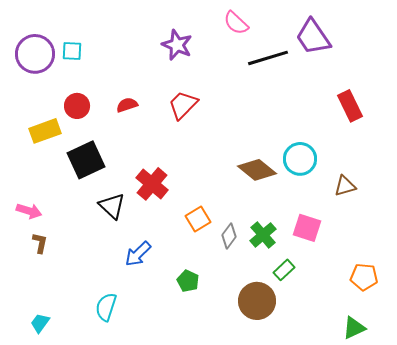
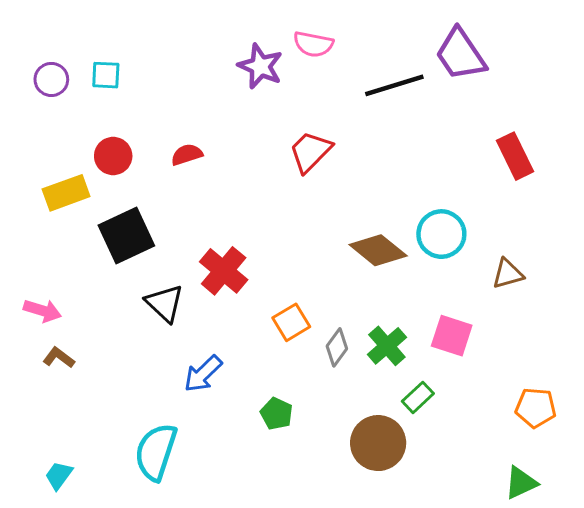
pink semicircle: (236, 23) -> (313, 44), moved, turned -32
purple circle: (35, 54) -> (51, 79), size x0.6
red trapezoid: (183, 105) -> (310, 152), moved
brown L-shape: (40, 243) -> (59, 358), turned -65
cyan semicircle: (106, 307) -> (156, 452), size x1.4

